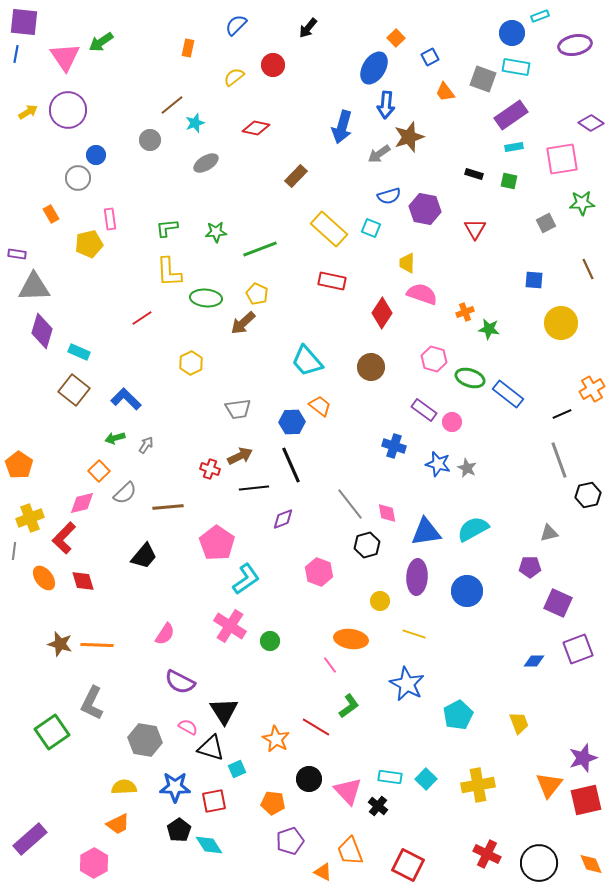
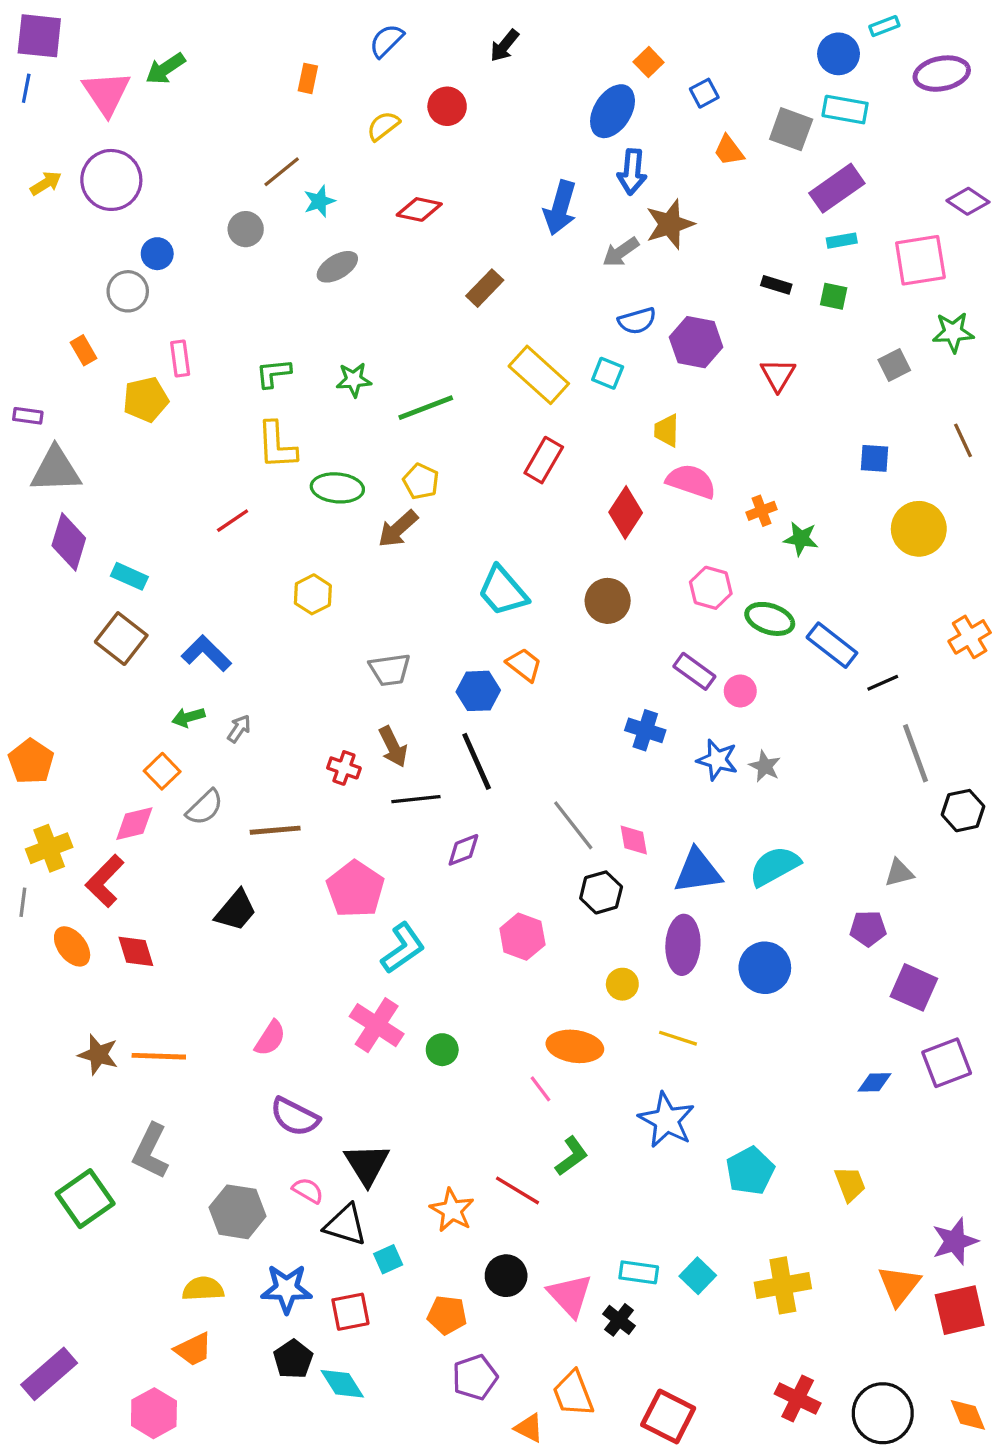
red rectangle: (332, 281) -> (544, 460), turned -72
black line: (562, 414) -> (883, 683), moved
brown arrow: (240, 456) -> (393, 747), turned 90

